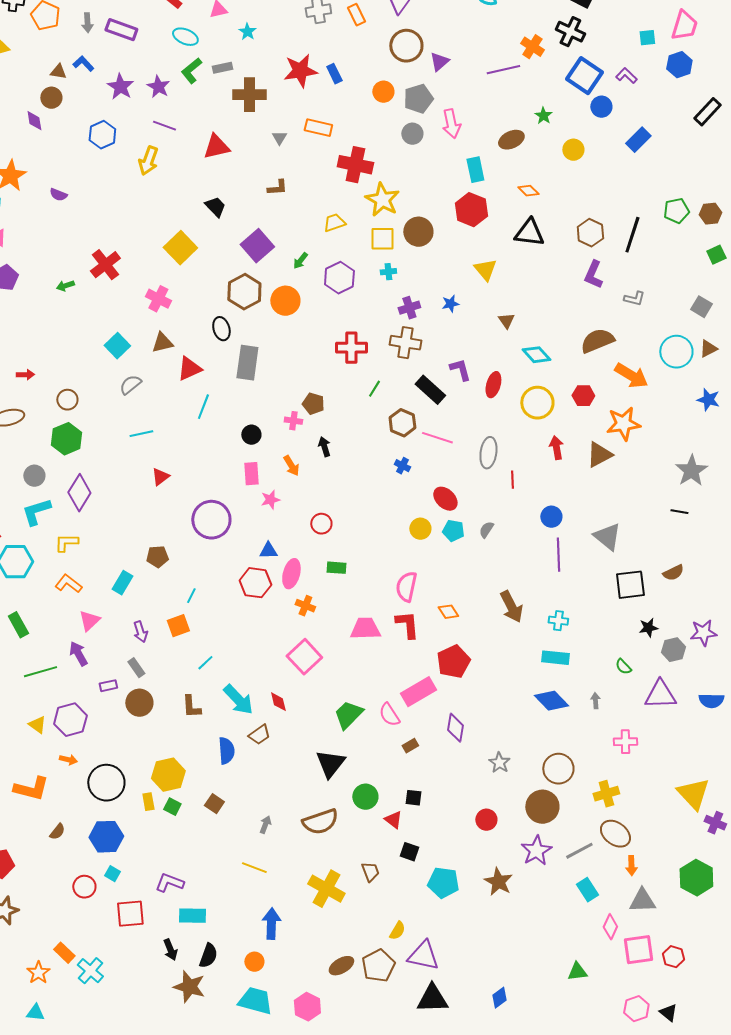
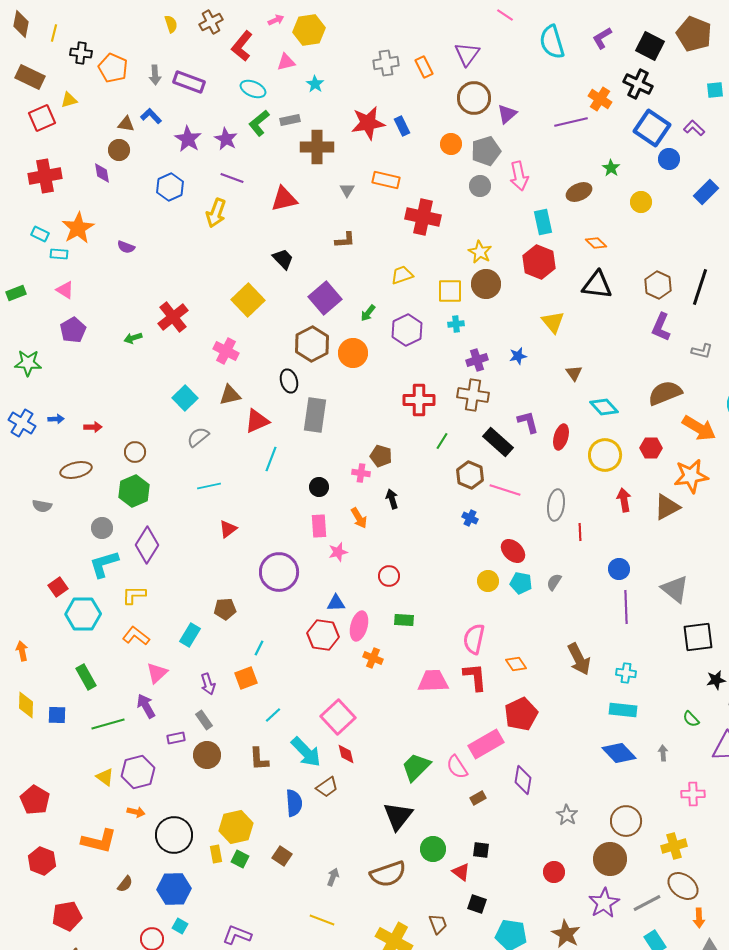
yellow star: (382, 200) -> (480, 252), moved, size x0.7
pink square: (304, 657) -> (338, 717), moved

